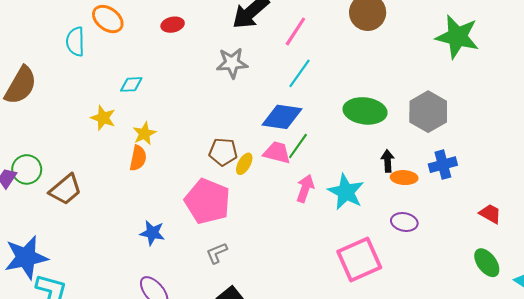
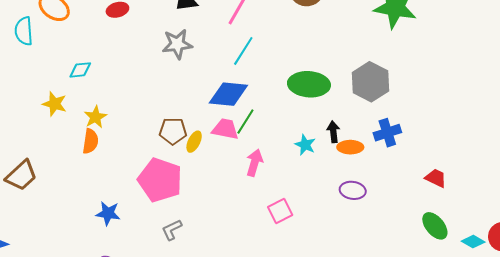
cyan star: (346, 192) -> (305, 145), moved, size x0.6
pink square: (359, 260) -> (280, 211), moved, size x0.6

